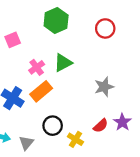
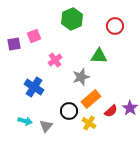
green triangle: (63, 63) -> (99, 56), moved, turned 30
gray star: (104, 87) -> (81, 77), moved
orange rectangle: (41, 91) -> (91, 99), moved

